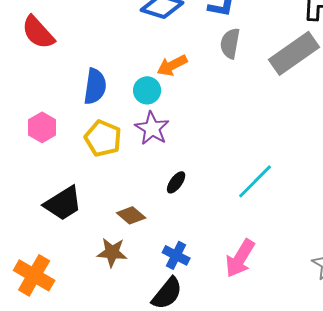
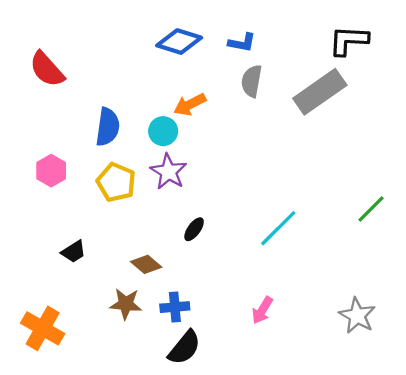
black trapezoid: (63, 203) -> (74, 252), size x0.6
blue cross: (176, 255) -> (175, 307), moved, turned -32
pink arrow: (240, 258) -> (262, 310), size x0.7

